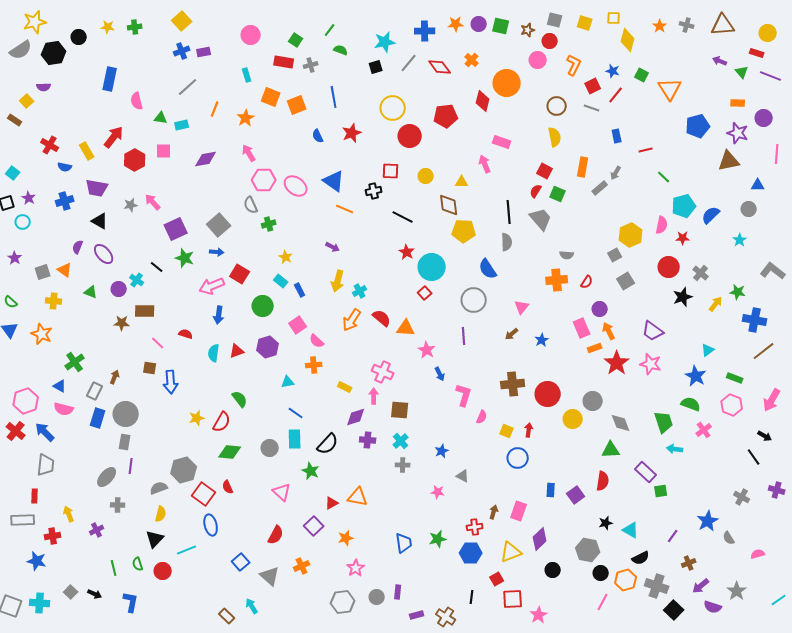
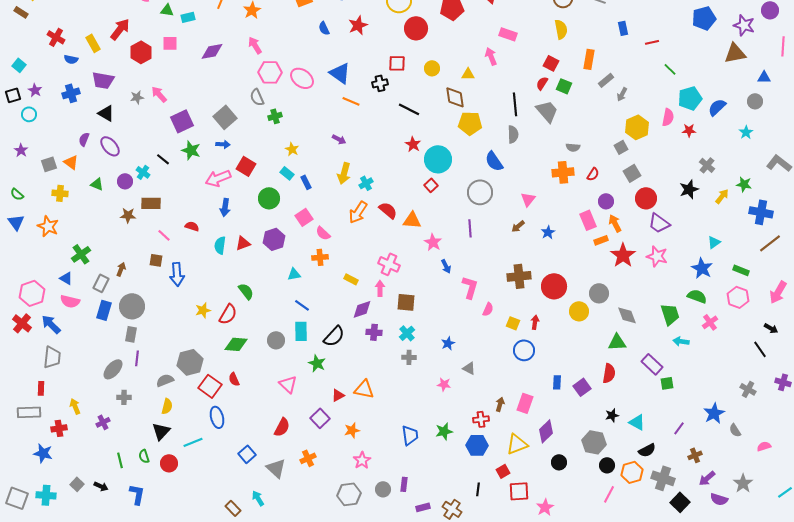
gray arrow: (616, 173) -> (622, 94), moved
red circle: (669, 267) -> (646, 198), moved

